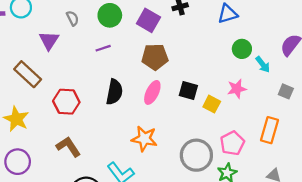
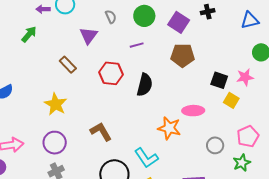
brown rectangle: (28, 74) -> (68, 65), size x0.7
pink star: (237, 89) -> (245, 77), moved
black square: (188, 91) -> (219, 80), moved
pink ellipse: (152, 92) -> (193, 111), moved, turned 60
red hexagon: (66, 102) -> (111, 73), moved
gray circle: (196, 155) -> (215, 145), size x0.6

